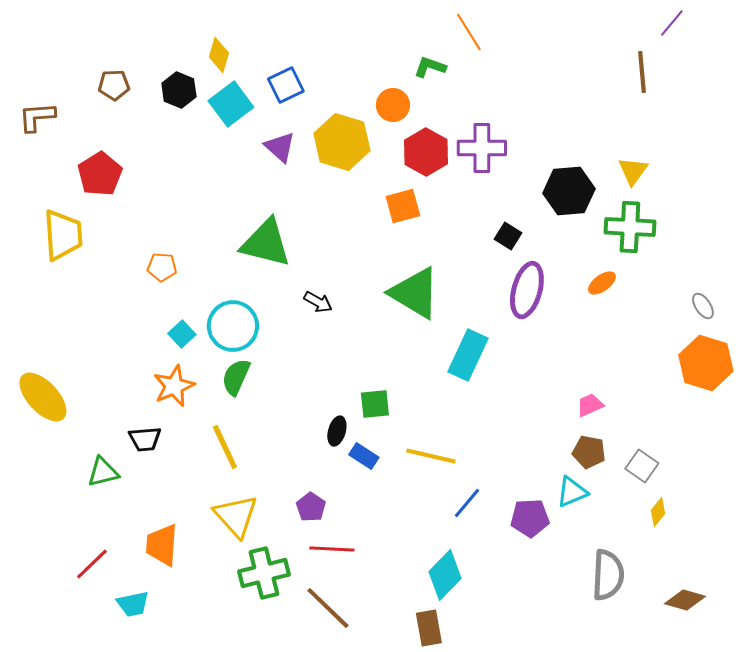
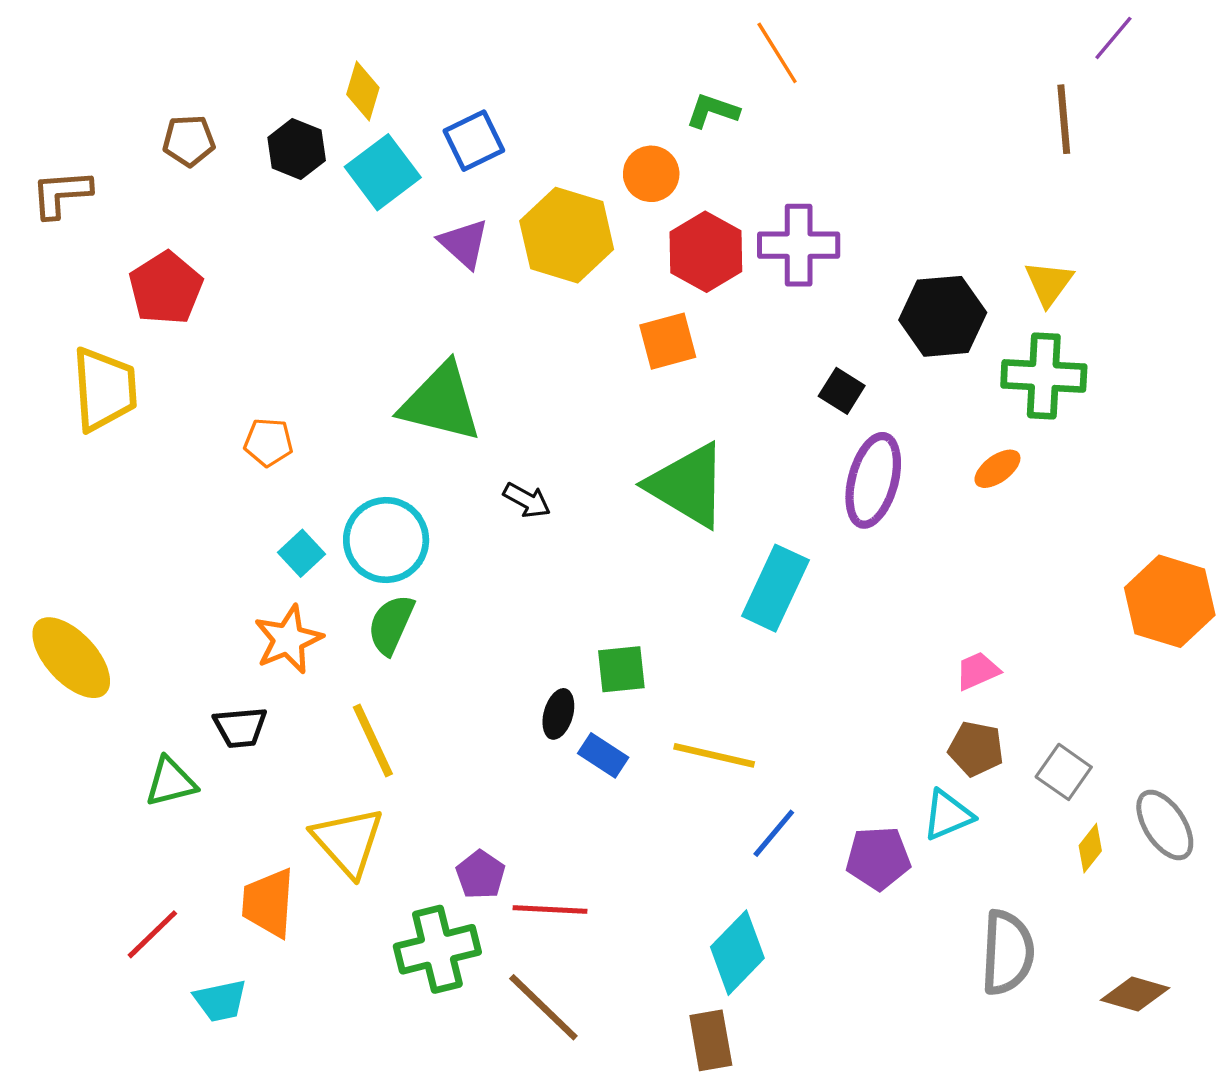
gray ellipse: (703, 306) -> (1165, 825), moved, size x1.6
purple pentagon: (311, 507) -> (481, 875), moved
yellow triangle: (236, 516) -> (348, 842), moved

